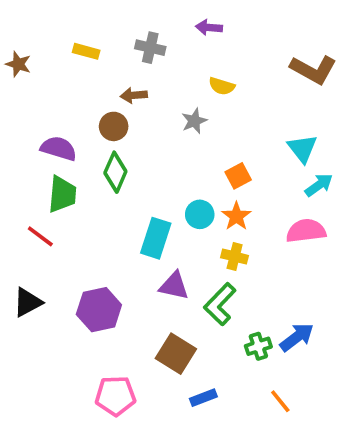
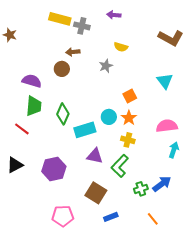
yellow rectangle: (86, 51) -> (60, 19), moved, size x1.5
green diamond: (115, 172) -> (63, 114), moved
cyan arrow: (319, 185) -> (174, 150), moved, turned -35
cyan rectangle: (156, 238) -> (85, 130), turned 55

